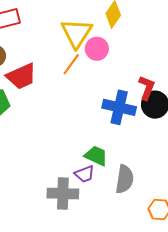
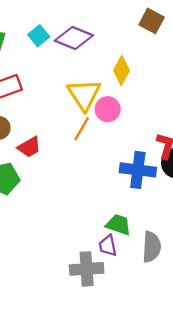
red trapezoid: (21, 76) -> (29, 147), size x0.7
purple trapezoid: (84, 174) -> (108, 246), turned 105

